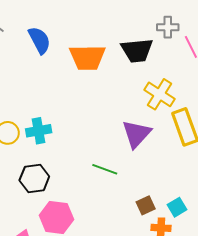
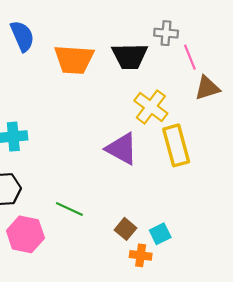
purple triangle: (136, 134) -> (122, 149), turned -48
green line: (105, 169) -> (69, 209), moved
brown square: (146, 205) -> (126, 229), turned -30

